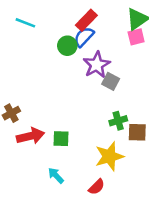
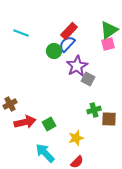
green square: (61, 139) -> (49, 124), turned -32
yellow star: (109, 156) -> (76, 138), moved, size x0.7
cyan arrow: (56, 175) -> (45, 153), size x1.5

